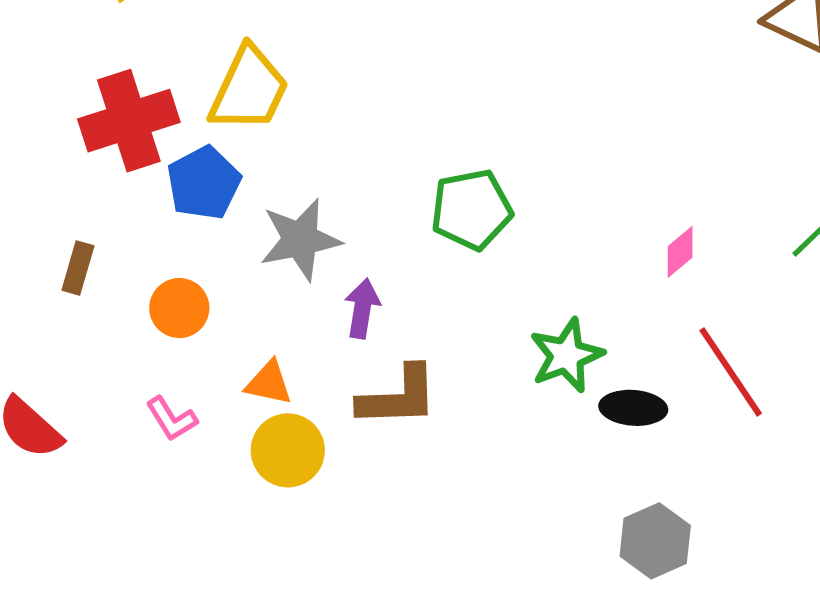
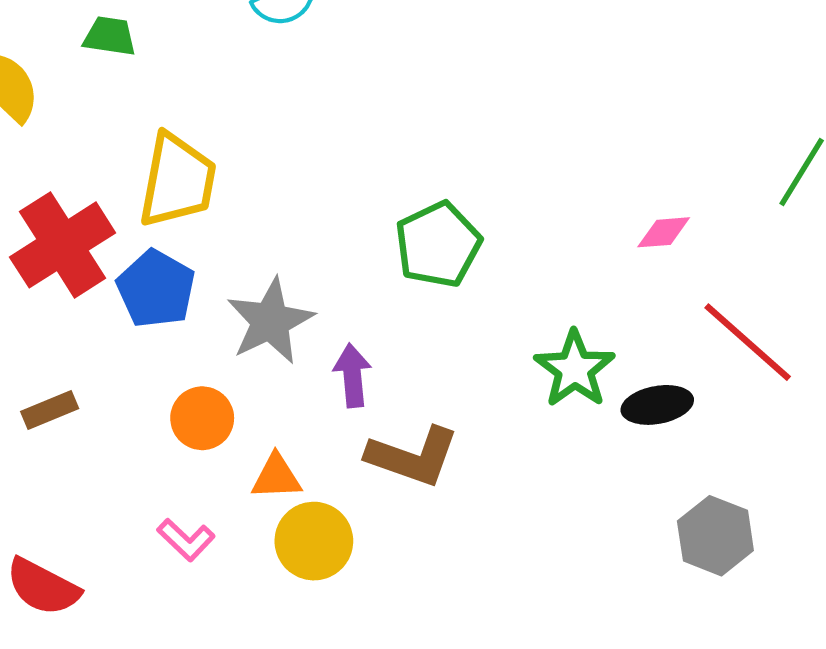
pink diamond: (680, 252) -> (664, 232), turned 50
brown rectangle: (78, 268) -> (50, 410), turned 66
orange circle: (179, 308) -> (202, 418), moved
brown L-shape: (398, 397) -> (413, 457), turned 36

